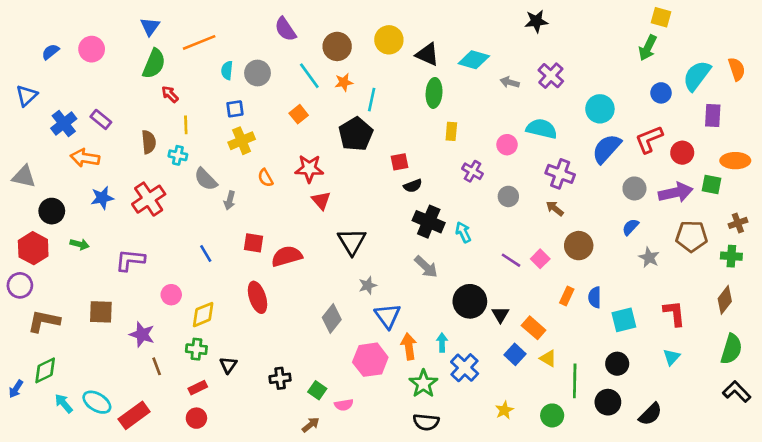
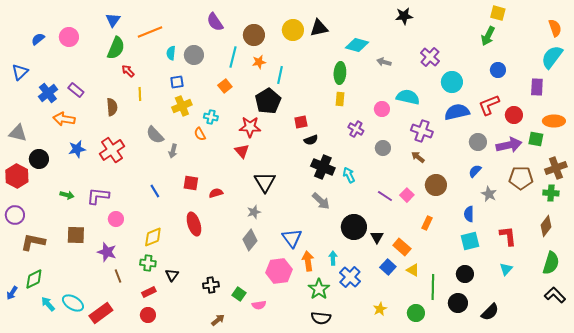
black triangle: (427, 54) -> (319, 28), moved, turned -36
orange semicircle: (737, 69) -> (555, 28), moved
cyan line: (309, 76) -> (233, 57), turned 50
purple cross: (551, 76) -> (430, 57), moved
cyan semicircle: (697, 76) -> (552, 57), moved
green ellipse: (434, 93) -> (340, 73), moved
blue semicircle: (607, 149) -> (457, 112), turned 35
cyan cross: (178, 155) -> (211, 117), moved
red star: (309, 169) -> (250, 127), moved
brown cross: (738, 223) -> (556, 168), size x1.5
green arrow: (80, 244) -> (67, 195), moved
red hexagon: (33, 248) -> (17, 176), moved
red semicircle: (287, 256) -> (216, 193), size x0.6
gray star: (368, 285) -> (254, 212), moved
pink circle: (171, 295) -> (116, 219), moved
blue semicircle: (595, 297) -> (469, 214), moved
brown arrow: (311, 425) -> (218, 320), moved

